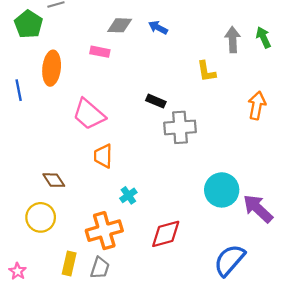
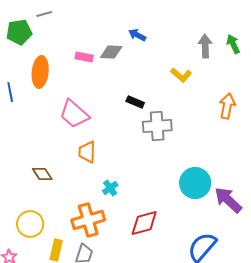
green pentagon: (29, 24) -> (19, 32), turned 30
gray diamond: (120, 25) -> (111, 52), moved
yellow L-shape: (206, 71) -> (181, 75), turned -40
yellow circle: (41, 217) -> (30, 224), moved

